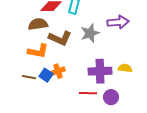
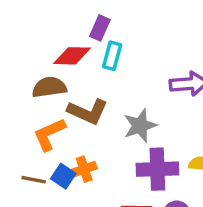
gray star: (90, 33) -> (140, 126), moved
orange L-shape: (38, 51) -> (49, 134), turned 145

